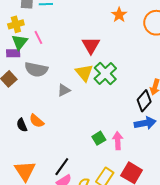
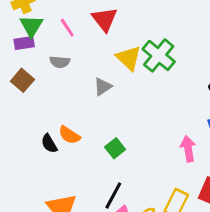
pink line: (38, 37) -> (67, 28), moved
red triangle: (91, 45) -> (105, 19), moved
gray semicircle: (36, 69) -> (60, 62), size x0.6
green square: (99, 138) -> (115, 148), moved

